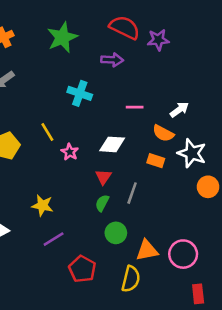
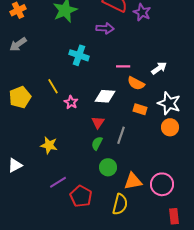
purple star: (158, 40) -> (142, 12), turned 30
orange semicircle: (163, 133) -> (136, 83), moved
orange circle: (208, 187) -> (170, 127), moved
purple line: (54, 239) -> (58, 182), moved

